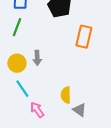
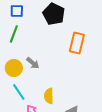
gray arrow: (37, 58) -> (33, 63), turned -48
yellow semicircle: (66, 95) -> (49, 96), moved

